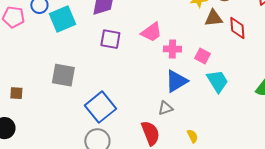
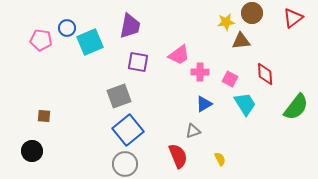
red diamond: (237, 28) -> (265, 74), moved
gray square: (63, 75) -> (119, 96), moved, turned -30
blue triangle: (176, 81) -> (204, 104), size x0.7

